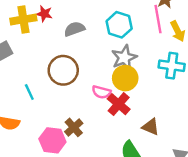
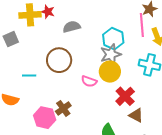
cyan hexagon: (119, 25) -> (113, 39), moved
cyan line: (29, 92) -> (29, 76), turned -72
red cross: (119, 104) -> (125, 96), moved
brown triangle: (151, 127) -> (136, 115), moved

